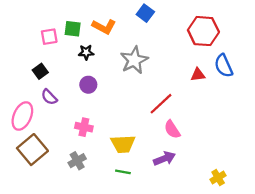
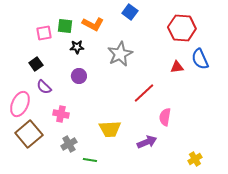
pink cross: (84, 127) -> (61, 114), moved
pink semicircle: (172, 129) -> (165, 117), moved, turned 42
green line: (123, 172) -> (90, 160), moved

